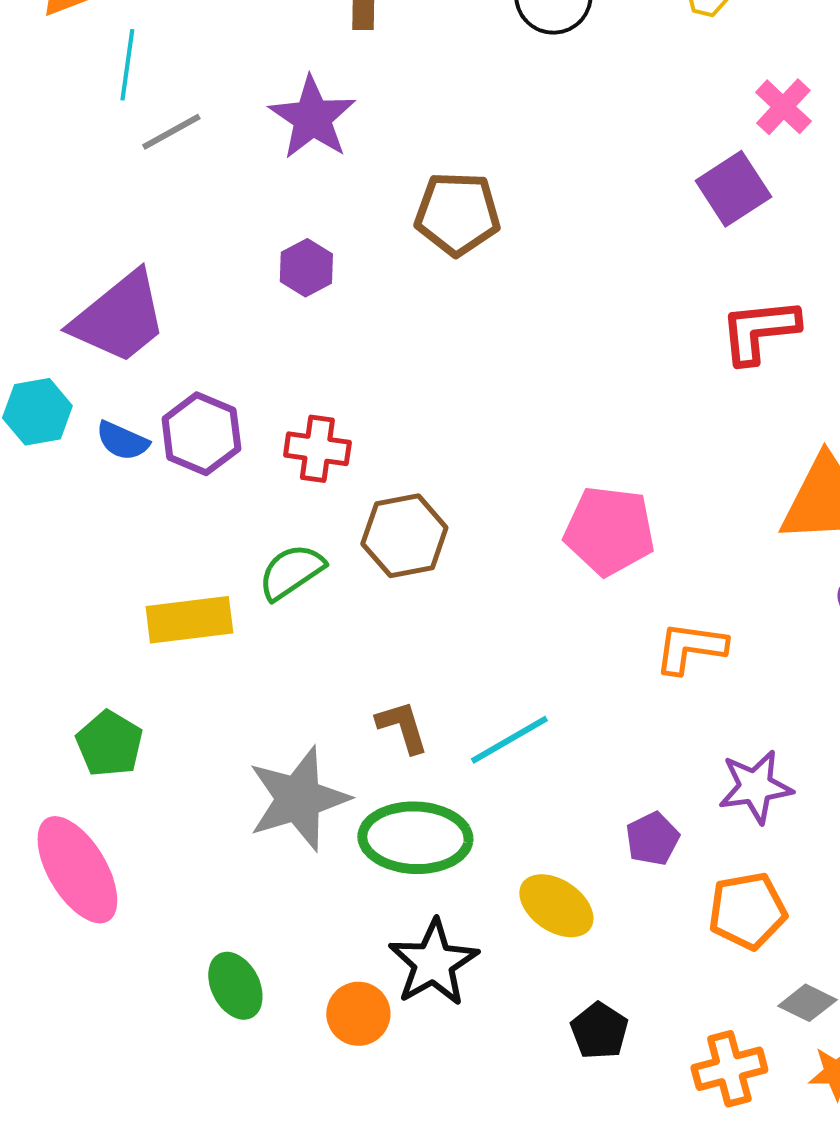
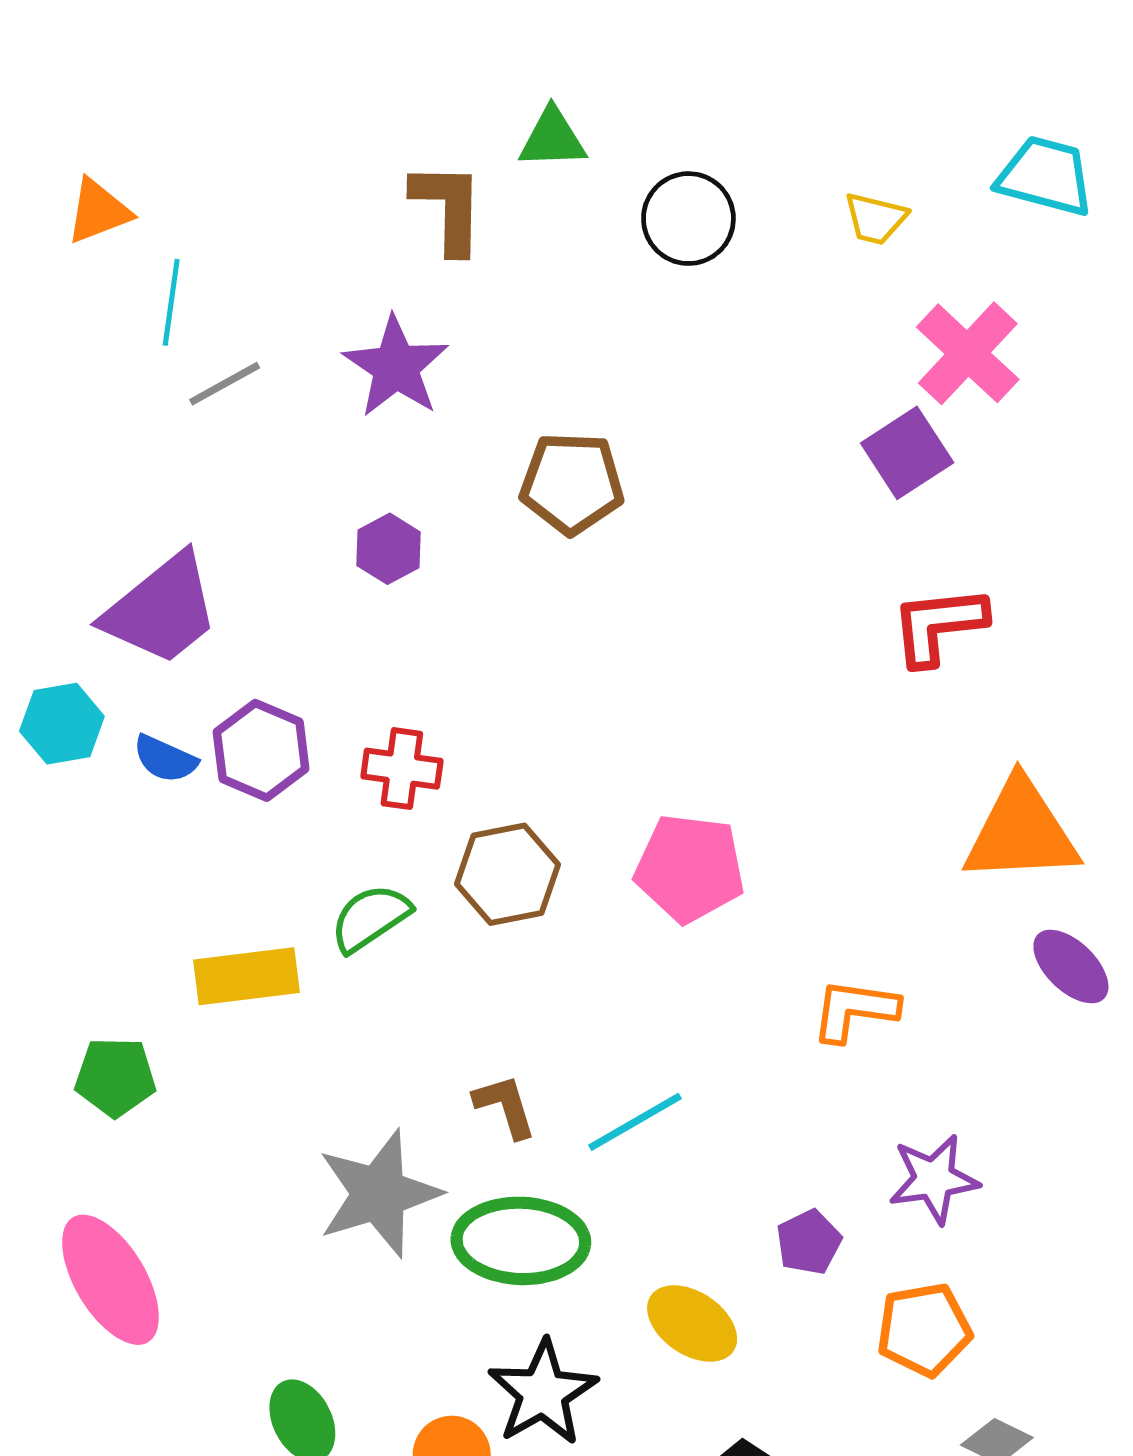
pink cross: (783, 107) -> (968, 353), size x1.5
pink pentagon: (609, 531) -> (690, 868), moved
green pentagon: (109, 744) -> (115, 1077), moved, turned -30

